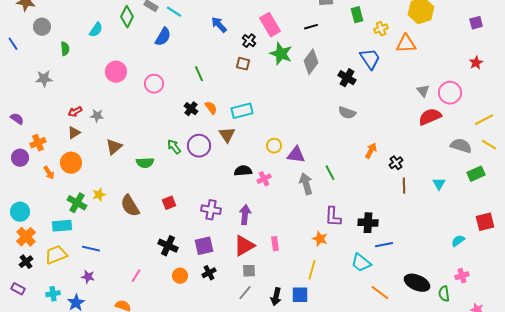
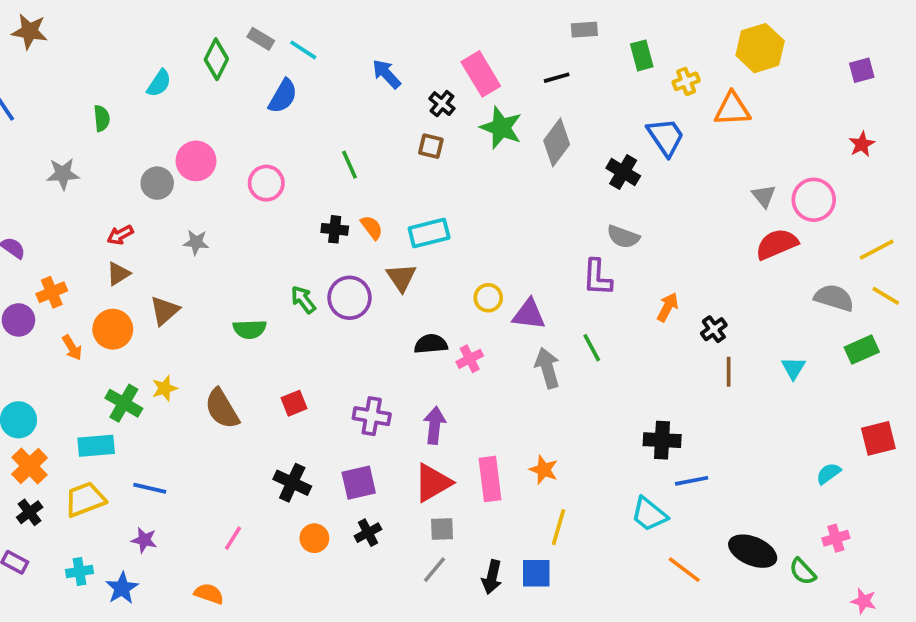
gray circle: (42, 27) -> (157, 183), moved
black cross: (191, 109) -> (335, 229), turned -32
gray star: (97, 116) -> (196, 242), moved
brown triangle: (114, 147) -> (165, 311), moved
purple L-shape: (333, 217) -> (597, 277), moved
orange star: (320, 239) -> (544, 470), moved
pink rectangle: (275, 244) -> (490, 479), size x1.6
green semicircle: (444, 294) -> (803, 571), turned -35

